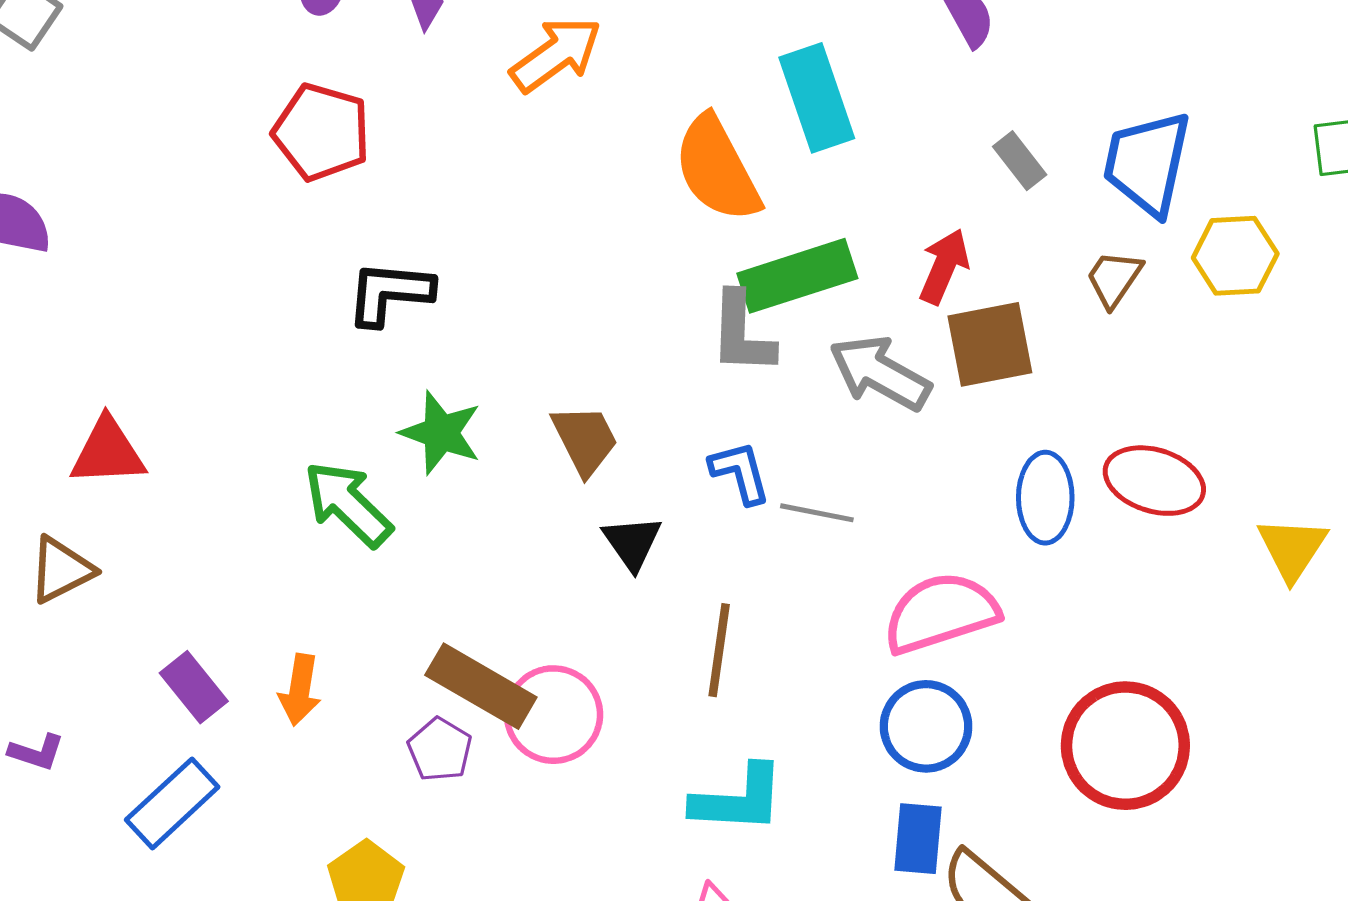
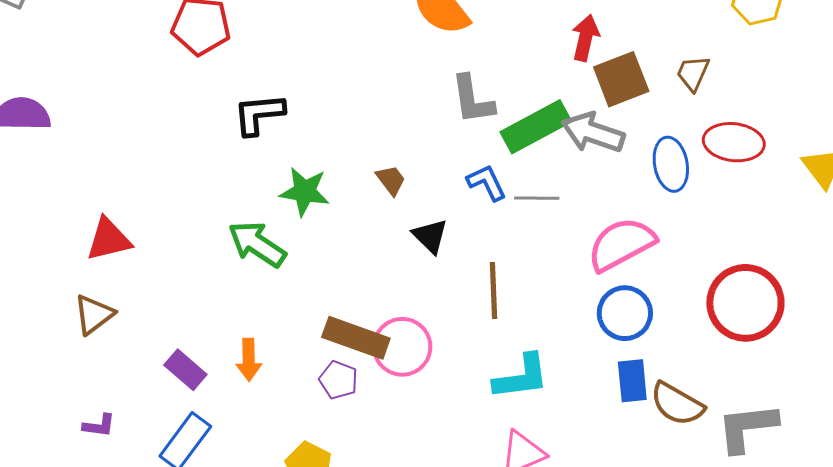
green rectangle: (797, 276) -> (536, 127), moved
brown trapezoid: (1114, 279) -> (693, 73), moved
gray arrow: (880, 373) -> (593, 133), moved
brown trapezoid: (585, 440) -> (391, 180), size x0.7

